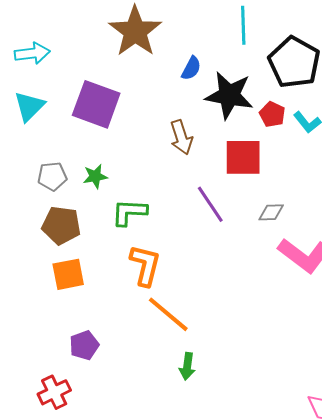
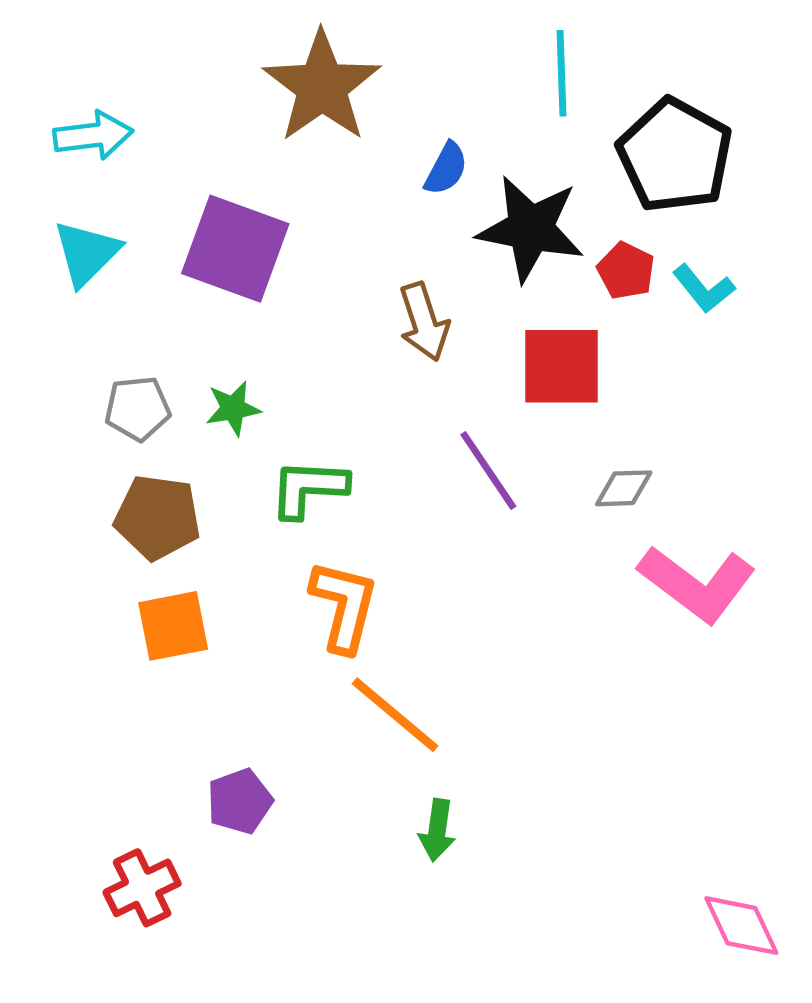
purple pentagon: (84, 345) -> (240, 801), moved

